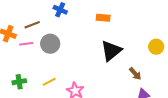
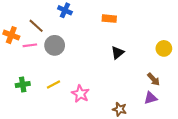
brown line: (32, 25) -> (36, 26), turned 63
black triangle: (111, 51) -> (117, 53), size x0.6
brown arrow: (135, 74) -> (154, 79), moved

